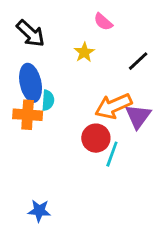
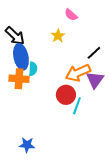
black arrow: (31, 33) -> (15, 36), moved
black line: (138, 61) -> (94, 53), moved

